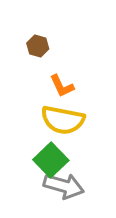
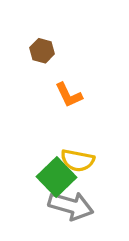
yellow semicircle: (63, 120) -> (78, 160), moved, size x0.7

